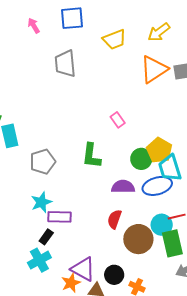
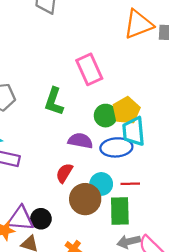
pink rectangle: (118, 120) -> (89, 69), size x1.8
cyan circle: (162, 225) -> (101, 184), moved
purple triangle: (83, 269) -> (21, 219), turned -36
black circle: (114, 275) -> (41, 219), moved

